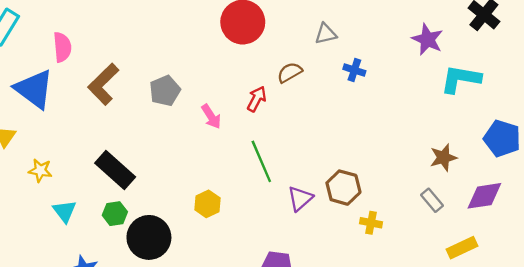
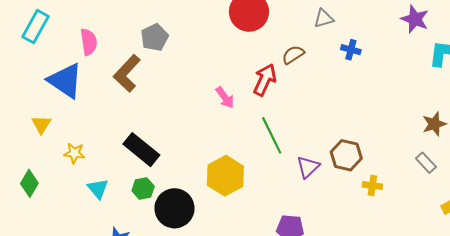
gray pentagon: (165, 91) -> (155, 37), moved
red arrow: (257, 99) -> (265, 80), size x1.4
yellow hexagon: (207, 204) -> (225, 176), size x1.6

